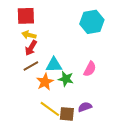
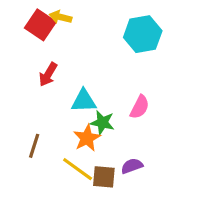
red square: (26, 16) -> (40, 25), turned 36
yellow arrow: (29, 35) -> (60, 17), moved
brown line: (31, 66) -> (34, 146), moved, turned -42
orange star: (45, 82) -> (87, 138), moved

